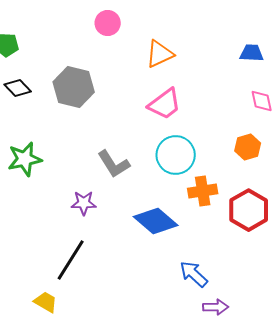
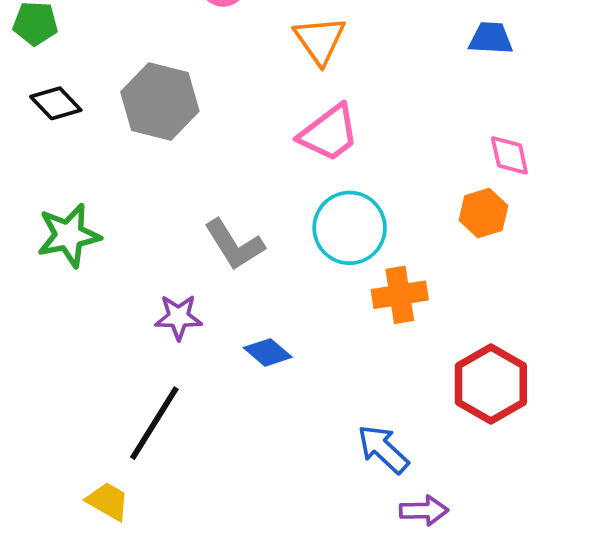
orange triangle: (160, 54) -> (320, 40), turned -40
pink diamond: (262, 101) -> (509, 155), moved
red hexagon: (249, 210) -> (491, 384), moved
blue diamond: (156, 221) -> (268, 352), moved, size x0.6

